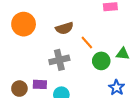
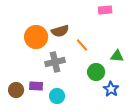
orange circle: (24, 24) -> (36, 37), moved
green circle: (101, 61) -> (96, 72), moved

